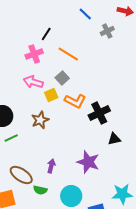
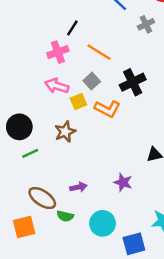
black cross: (99, 113) -> (133, 82), moved
purple star: (88, 162) -> (123, 182), size x0.7
purple arrow: (51, 166) -> (78, 187), turned 64

